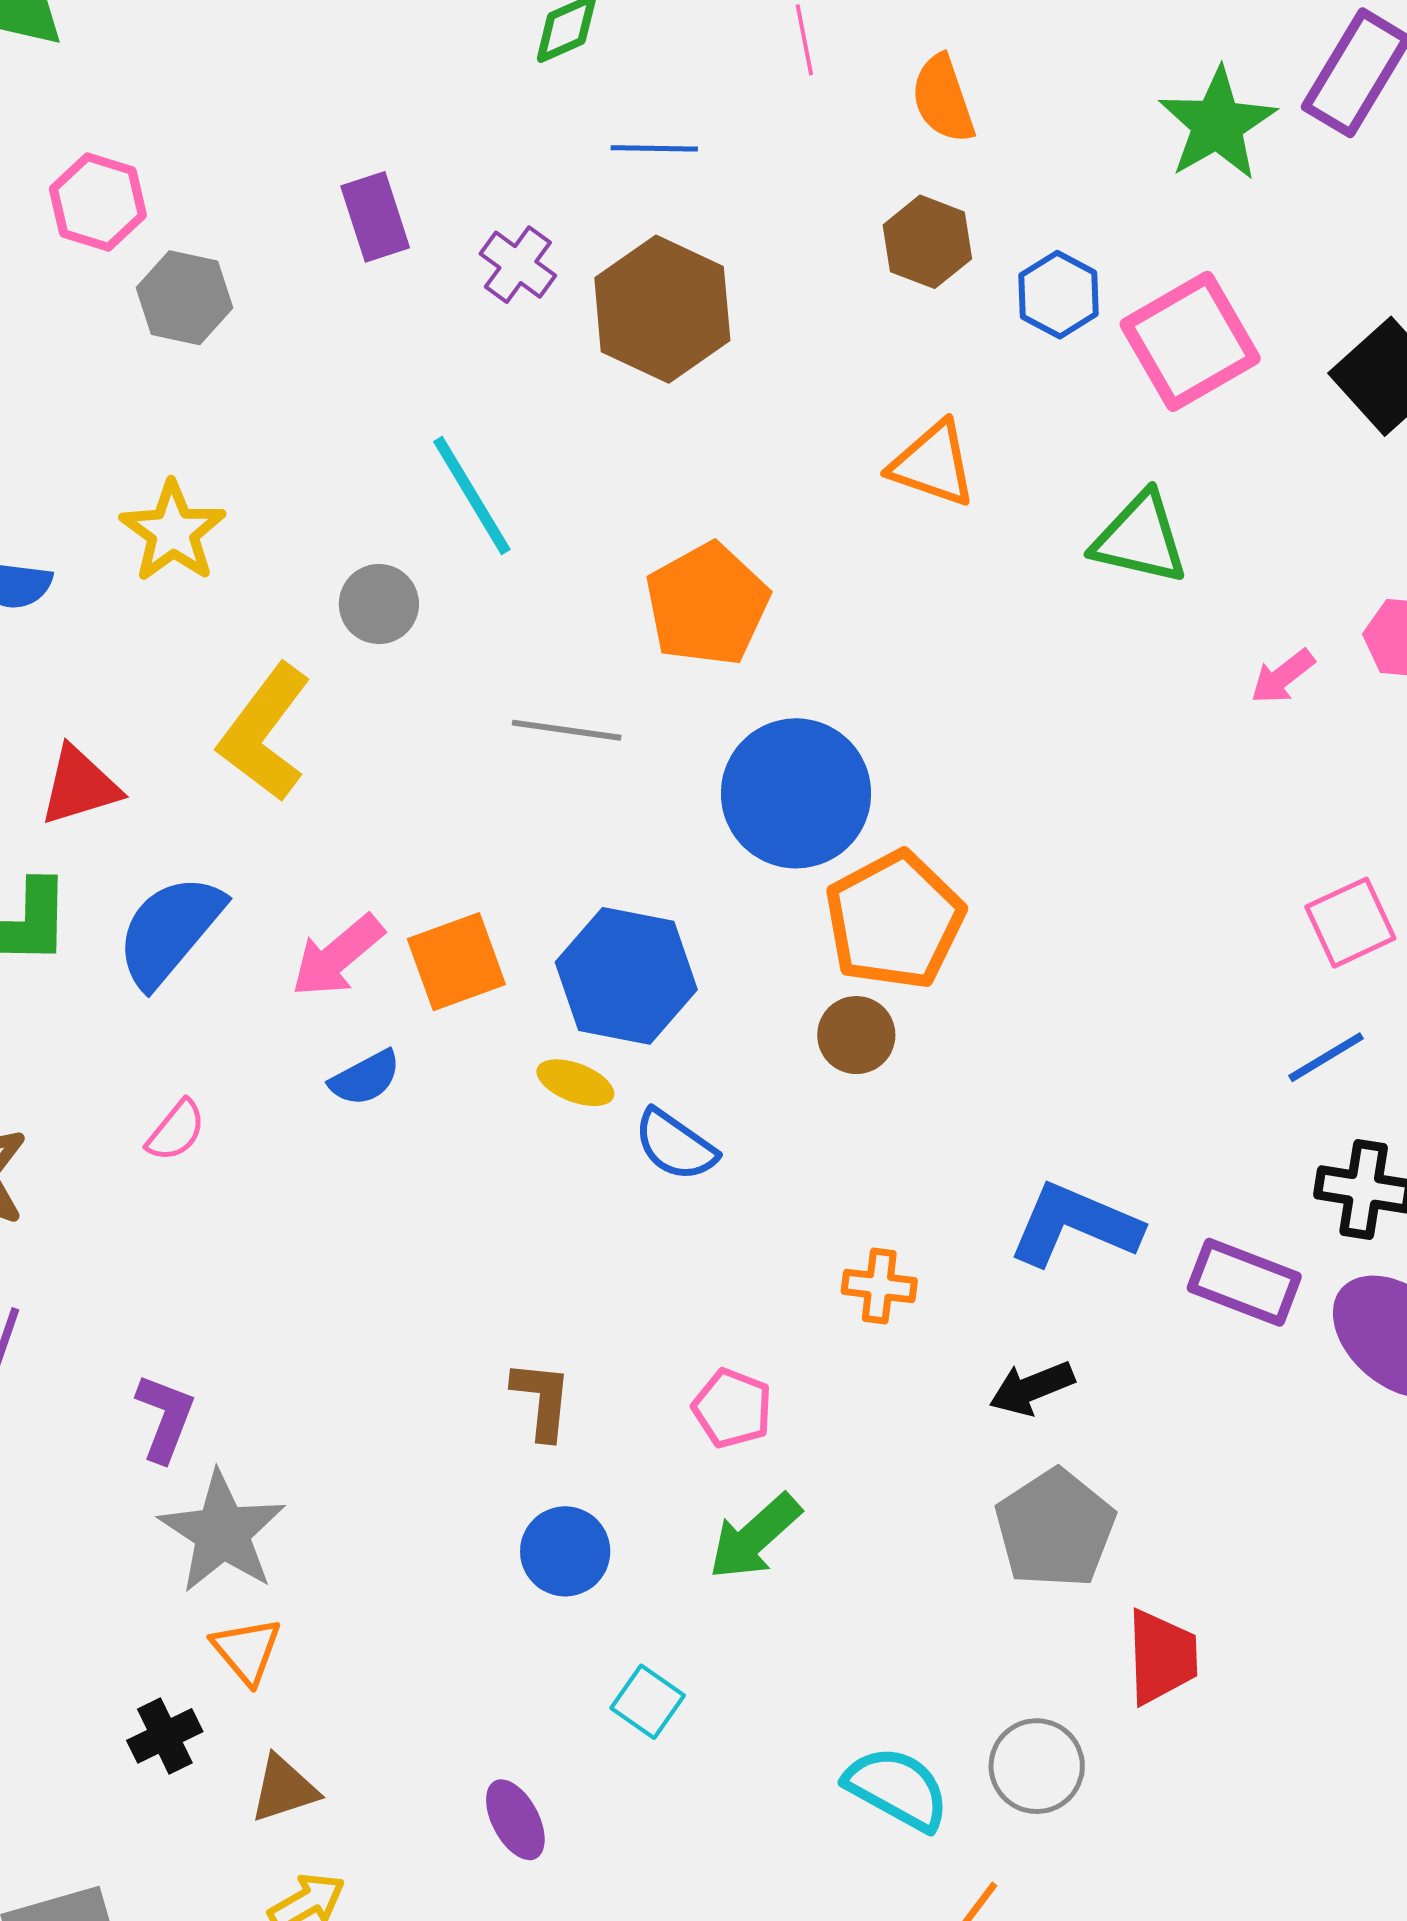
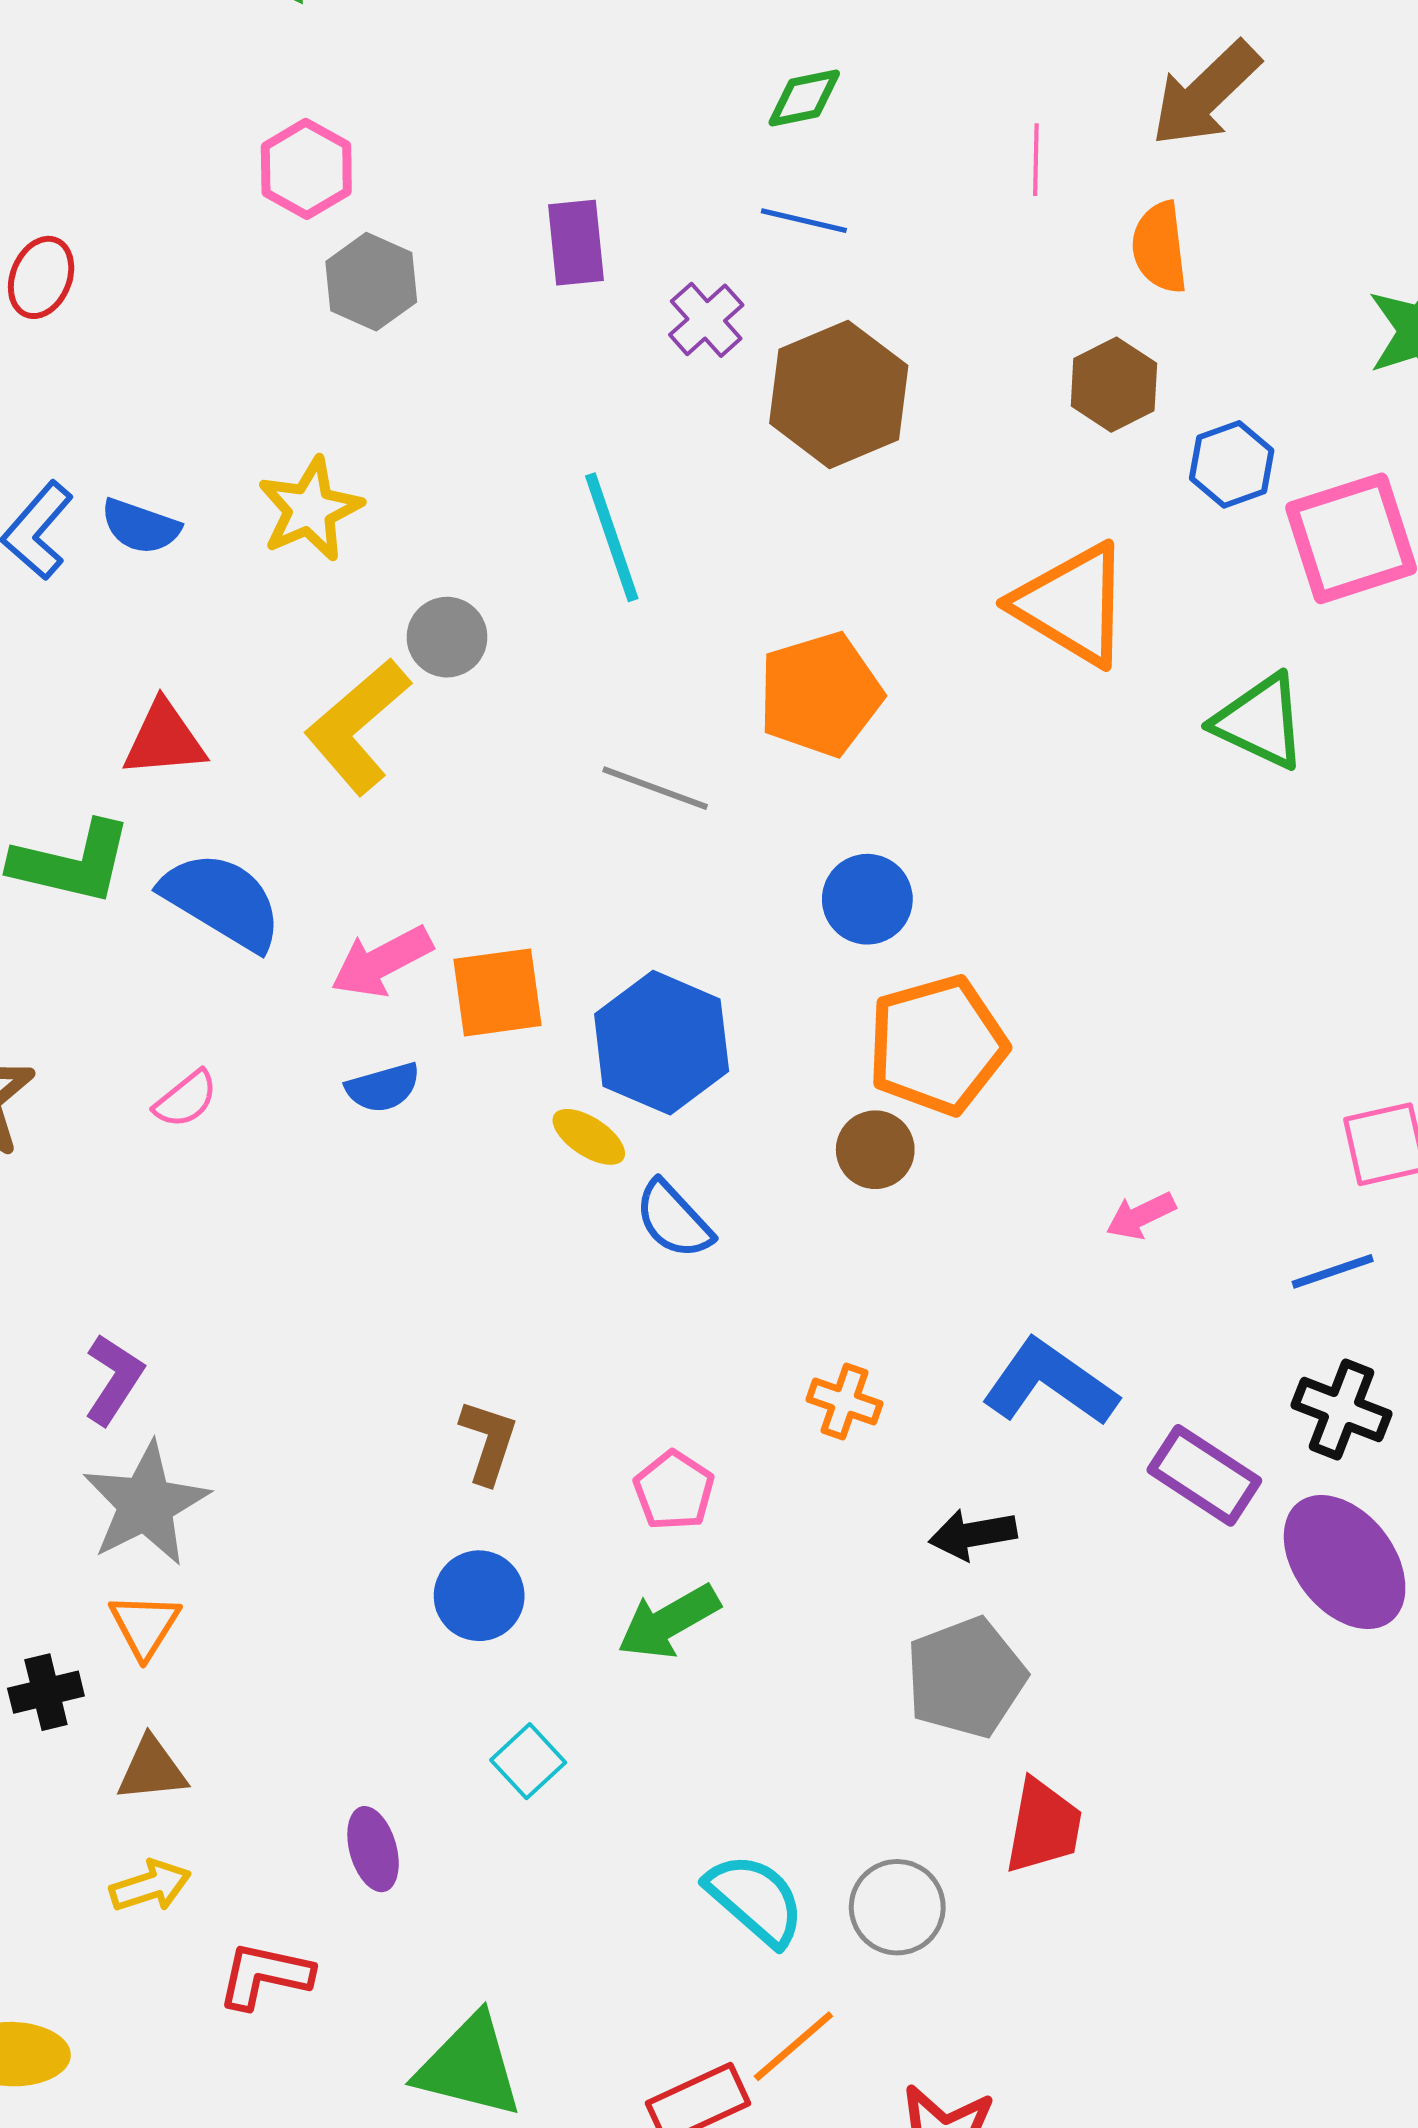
blue line: (654, 148) -> (804, 221), moved
orange triangle: (933, 464) -> (1072, 604), size x1.4
gray circle: (379, 604) -> (447, 637), moved
pink arrow: (1283, 677) -> (1141, 1216), moved
blue circle: (796, 793) -> (867, 899), size x0.6
blue semicircle: (170, 931) -> (222, 901), turned 69

